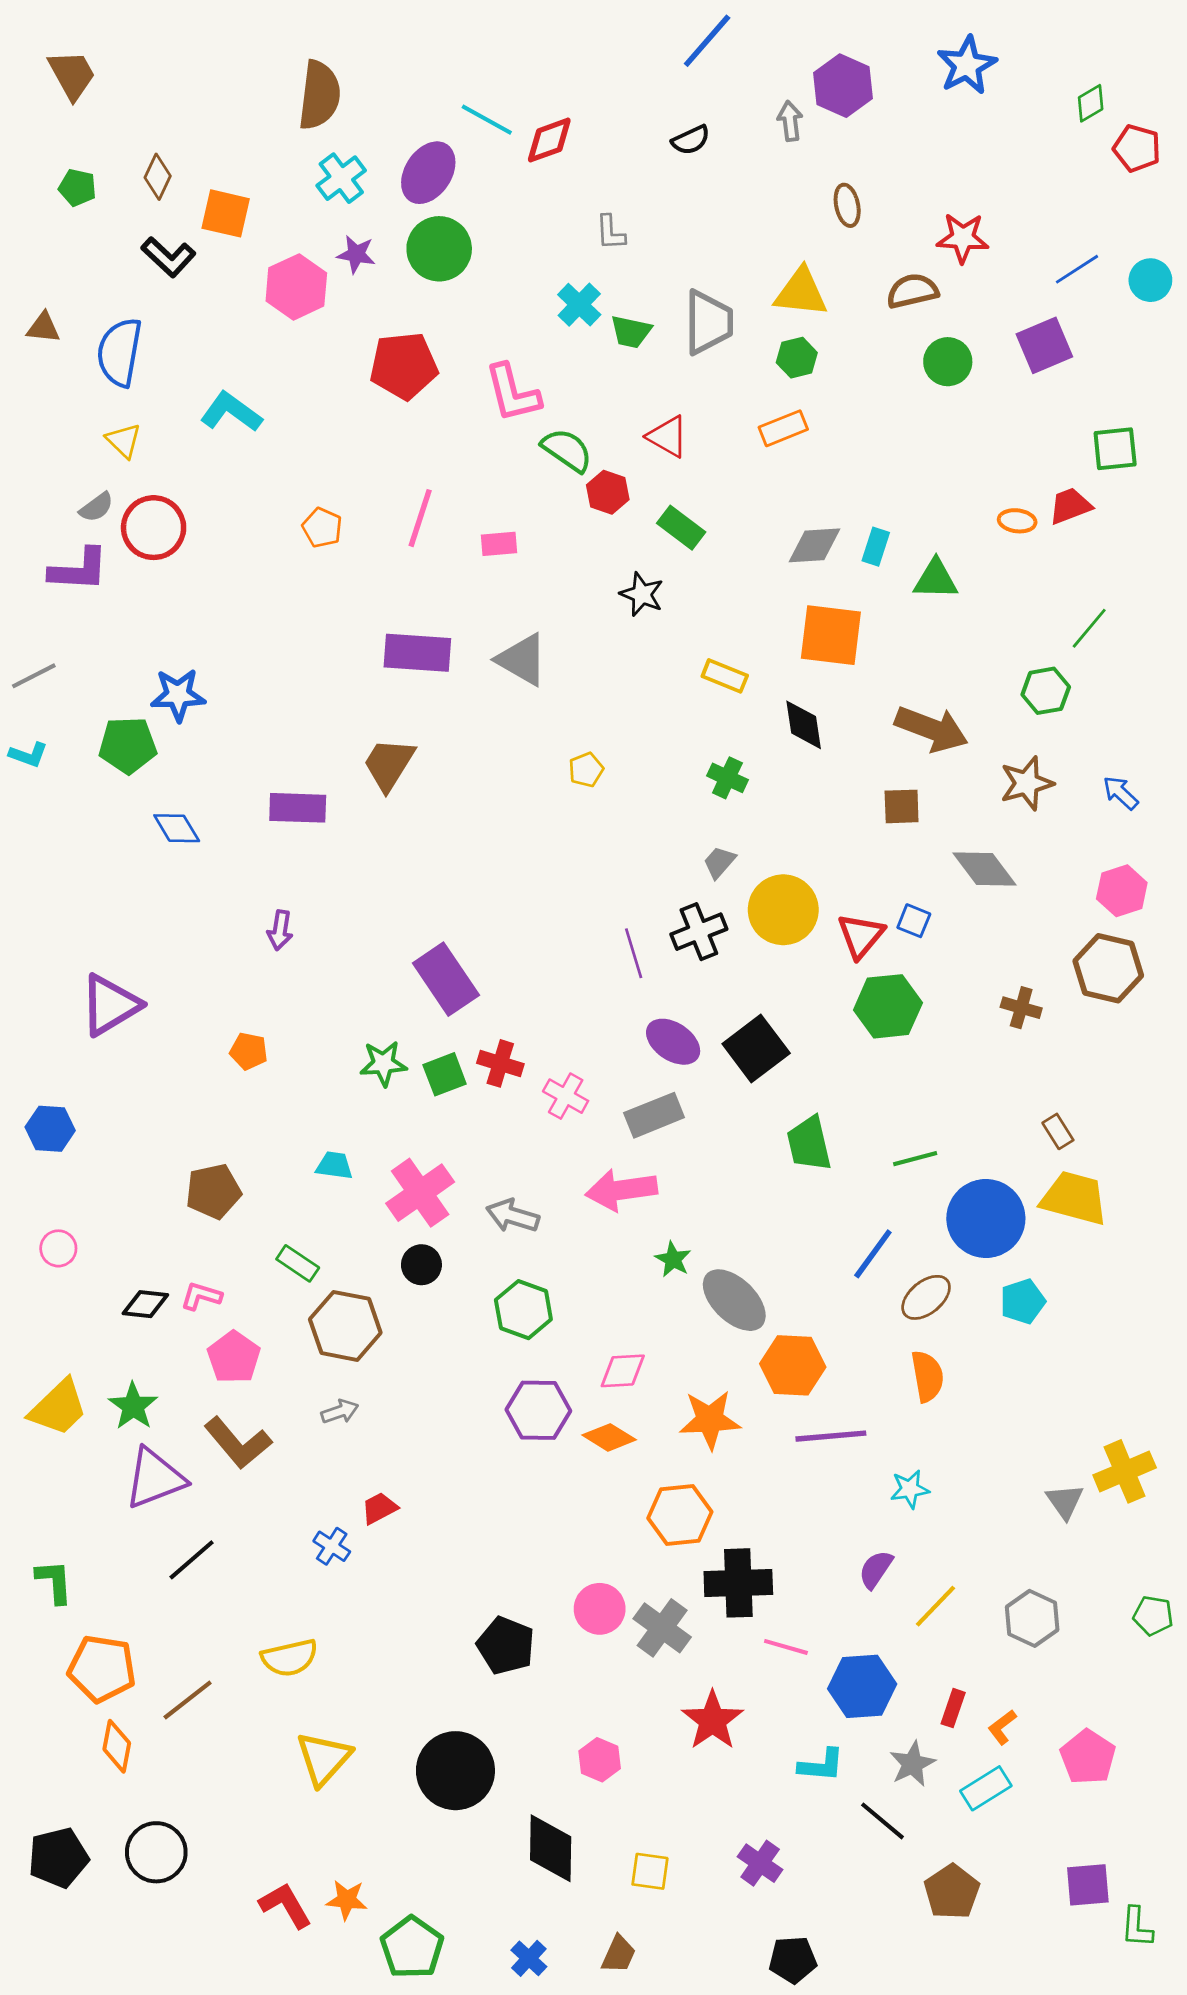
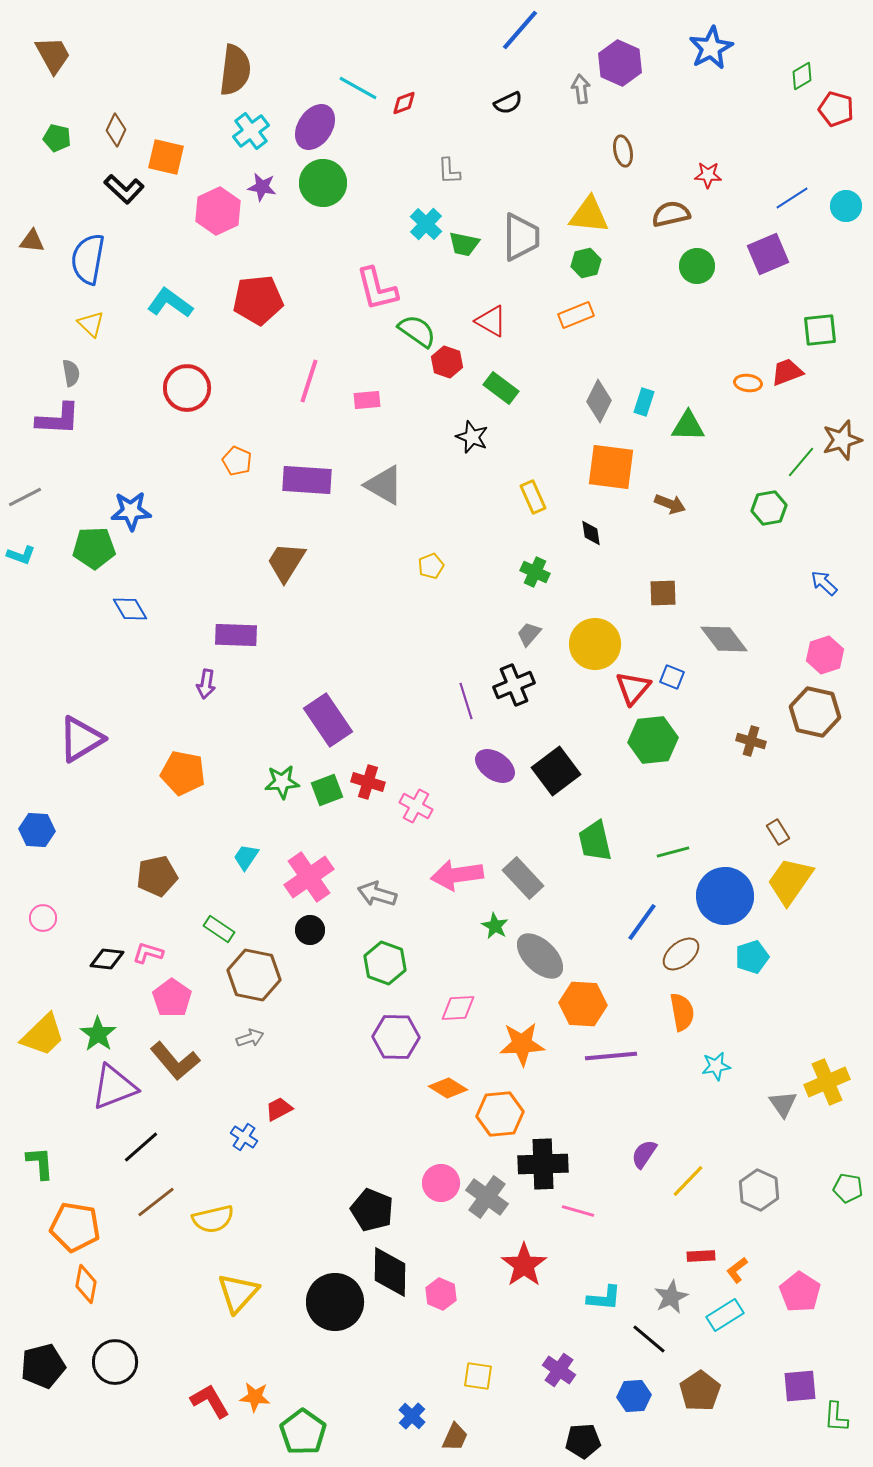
red diamond: (549, 140) -> (404, 103), size x0.7
red star: (963, 238) -> (708, 175), size x0.7
red pentagon: (404, 366) -> (258, 300), moved
gray semicircle: (96, 507) -> (71, 373), turned -64
red circle: (154, 528) -> (187, 388), moved
orange pentagon: (322, 528) -> (237, 461), moved
gray diamond: (814, 545) -> (599, 401), turned -60
yellow rectangle: (725, 676) -> (533, 497), turned 44
black diamond: (804, 725) -> (591, 533), size x0.7
brown arrow: (931, 729) -> (670, 504), moved, size x0.6
brown star: (1027, 783) -> (842, 440), moved
purple rectangle: (298, 808) -> (236, 635), moved
yellow circle: (783, 910) -> (595, 644), moved
orange pentagon: (249, 1051) -> (183, 773), size x1.6
gray rectangle: (654, 1115) -> (523, 878), moved, turned 69
cyan trapezoid: (334, 1165) -> (246, 857), turned -64
yellow trapezoid: (1074, 1198) -> (790, 881), turned -70
orange diamond: (609, 1437) -> (448, 1088), moved
cyan star: (910, 1489) -> (716, 1066), moved
blue hexagon: (862, 1686) -> (634, 1396), moved, size x0.7
brown line: (188, 1700) -> (156, 1202), moved
red rectangle: (953, 1708) -> (701, 1256), turned 68
black diamond: (551, 1848) -> (390, 1272), moved
blue cross: (529, 1958) -> (412, 1416), moved

